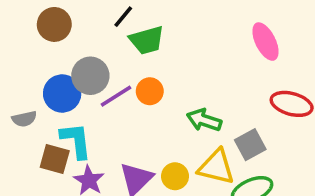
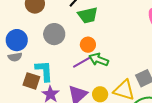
blue circle: (62, 93) -> (17, 40), moved
purple line: (116, 96) -> (82, 62), moved
green arrow: (204, 120) -> (99, 60), moved

